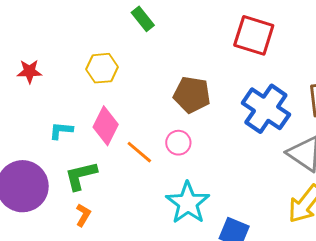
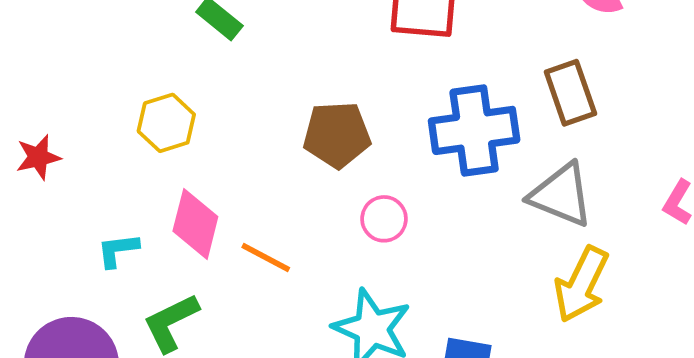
blue cross: (266, 109) -> (474, 130), turned -30
pink circle: (178, 143) -> (384, 219), moved

